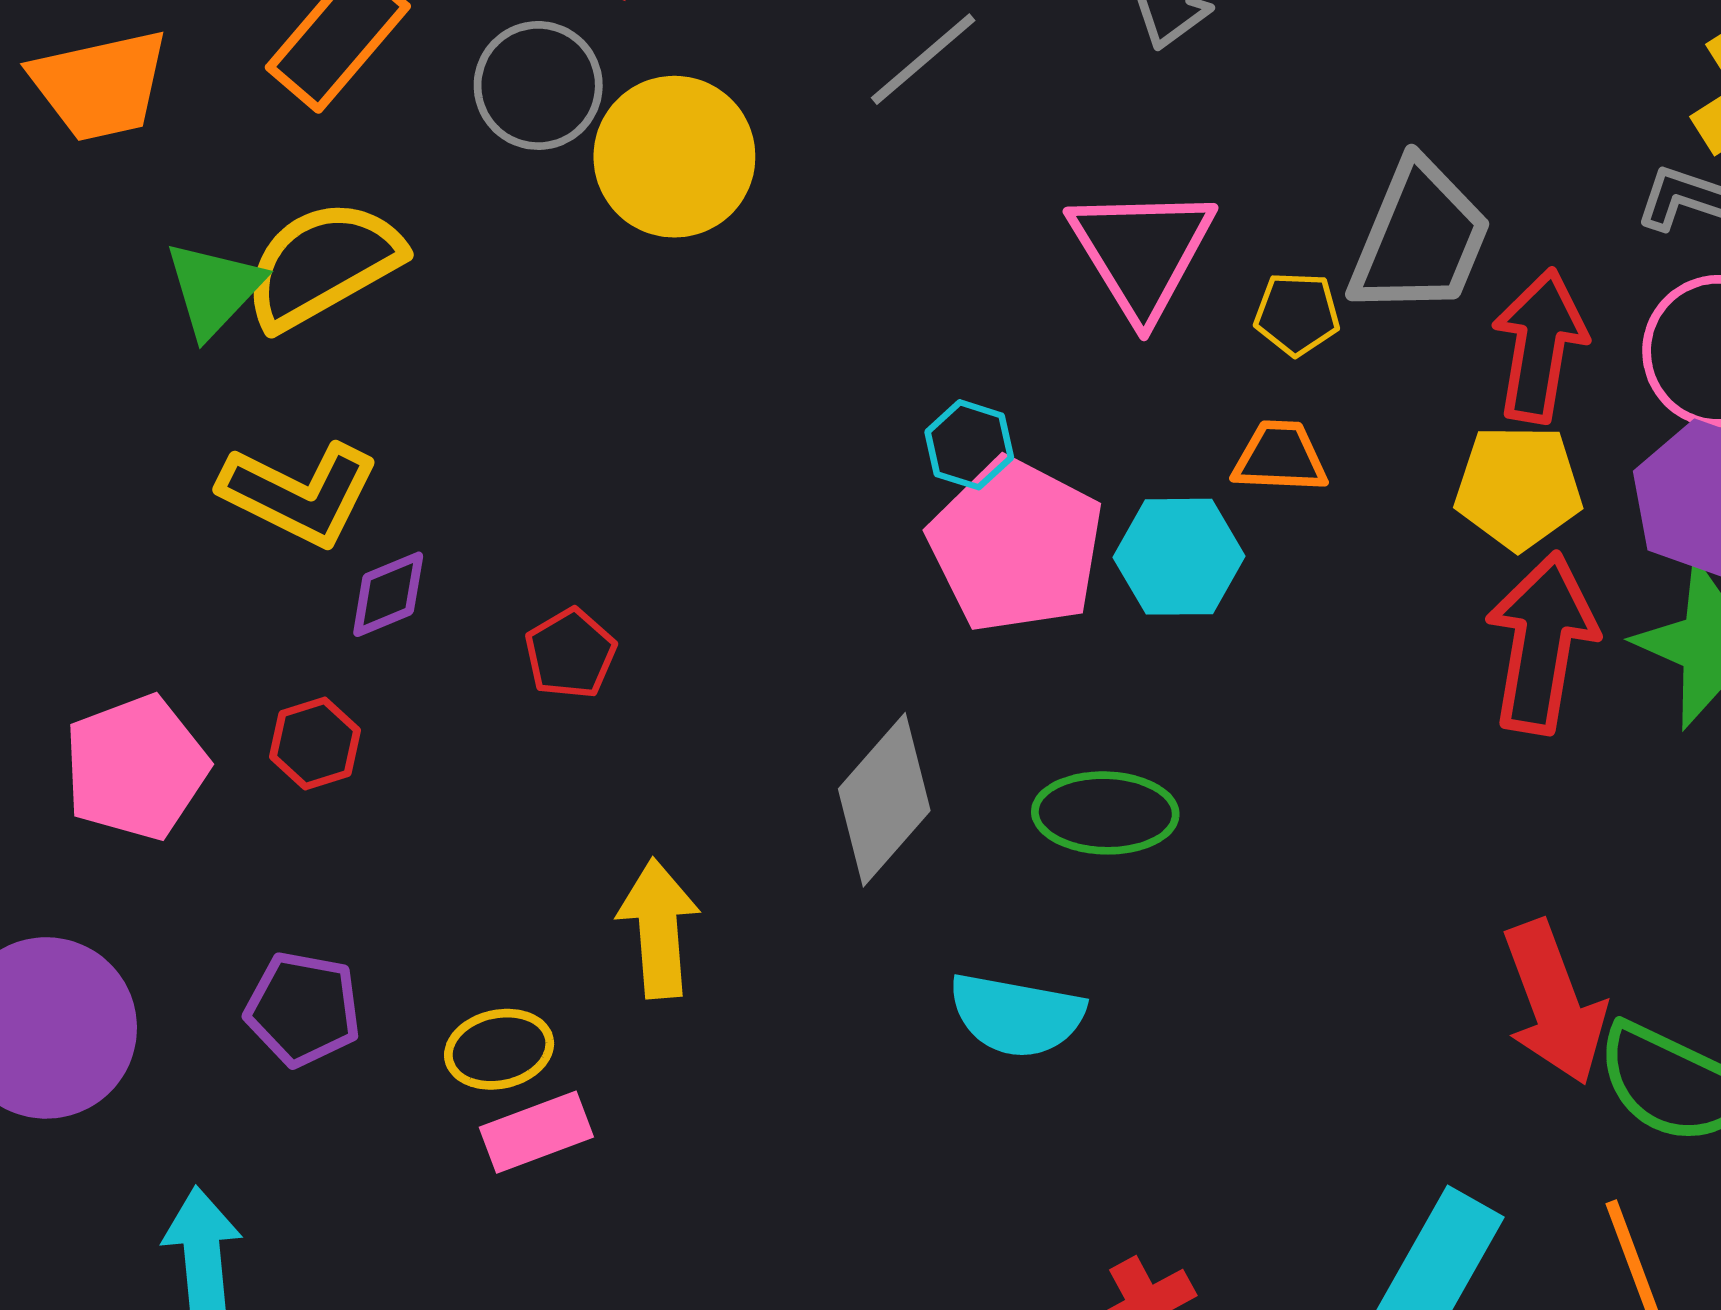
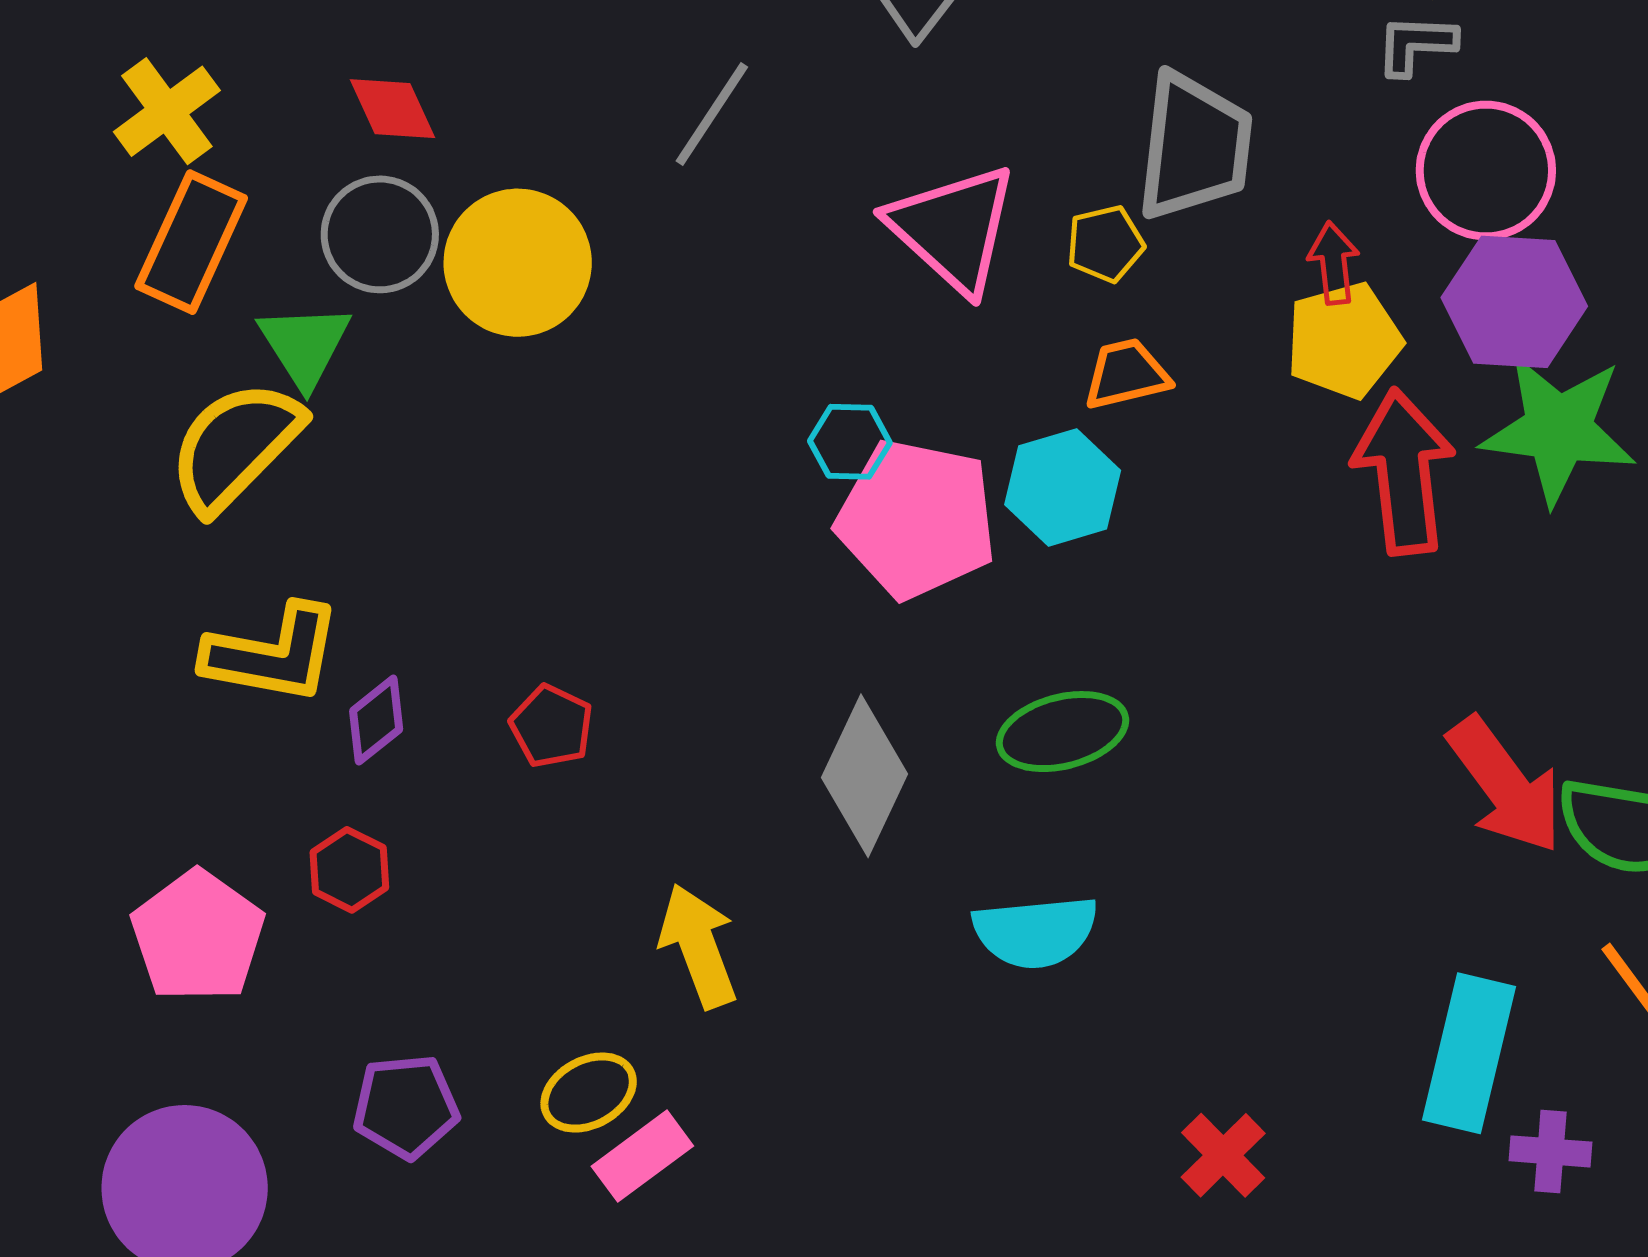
green triangle: (214, 289) -> (305, 345), moved
red arrow: (1540, 346) -> (1334, 263), moved, size x0.6

